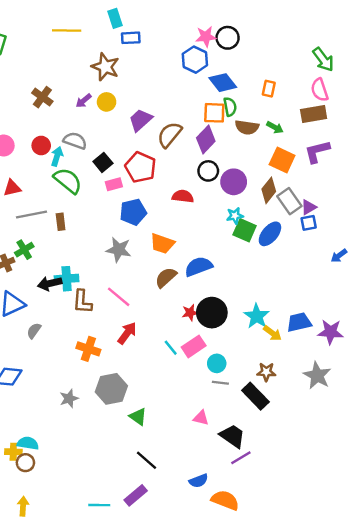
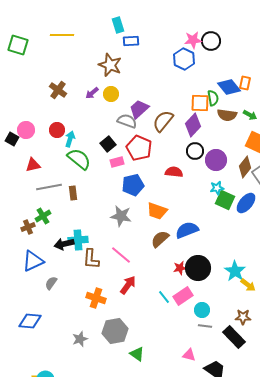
yellow line: (67, 31) -> (62, 35), moved
blue diamond: (223, 83) -> (229, 87), moved
gray semicircle: (75, 141) -> (127, 121), moved

